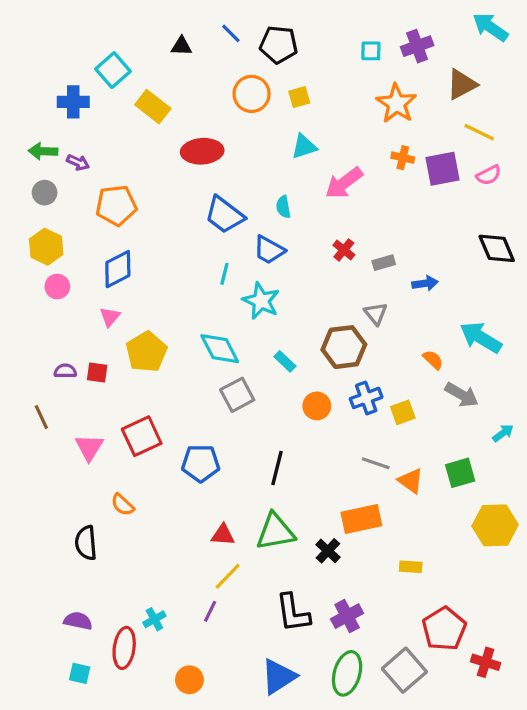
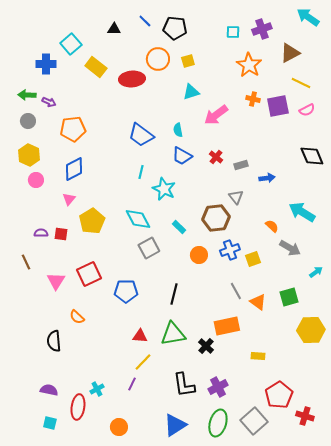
red ellipse: (202, 151) -> (132, 79), moved
blue trapezoid: (269, 250) -> (182, 156), moved
gray line: (376, 463) -> (236, 291), turned 42

